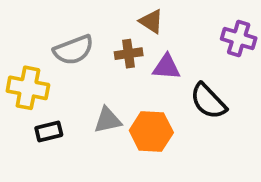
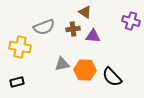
black semicircle: (208, 101) -> (112, 77), moved
black rectangle: (49, 132) -> (17, 82), moved

